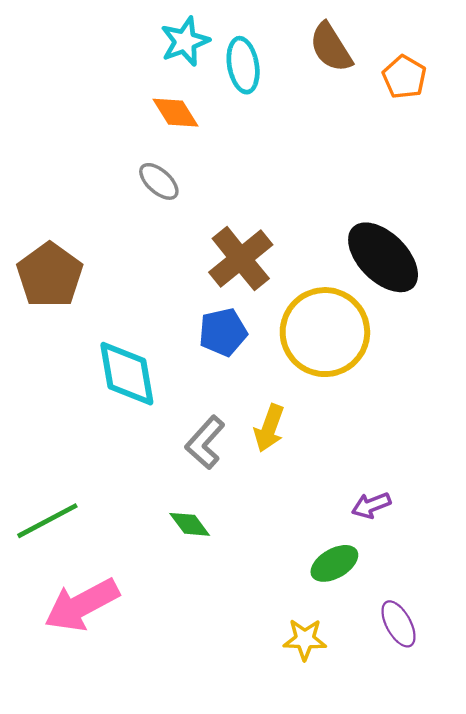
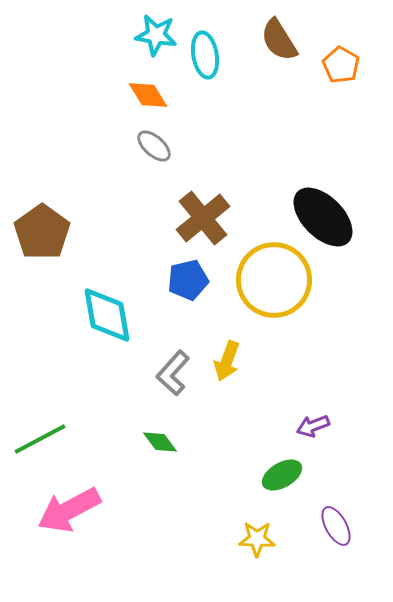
cyan star: (185, 41) -> (156, 35), turned 30
gray ellipse: (159, 181) -> (154, 146), moved

